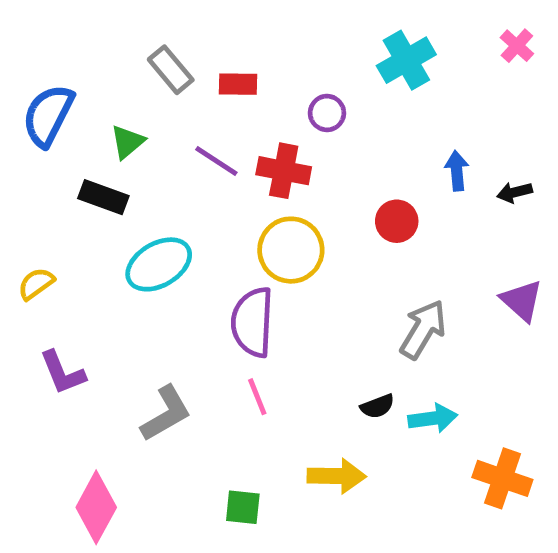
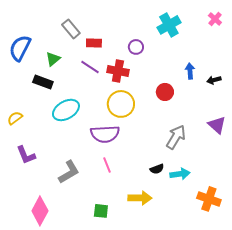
red rectangle: (238, 84) -> (94, 43), moved
purple semicircle: (252, 322) -> (105, 134), turned -96

